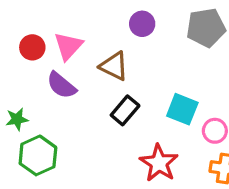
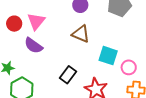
brown triangle: (114, 66) -> (81, 34), moved
black rectangle: (125, 110) -> (68, 75), moved

